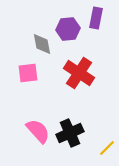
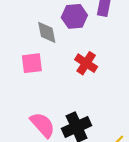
red cross: (79, 73) -> (86, 63), size x0.7

